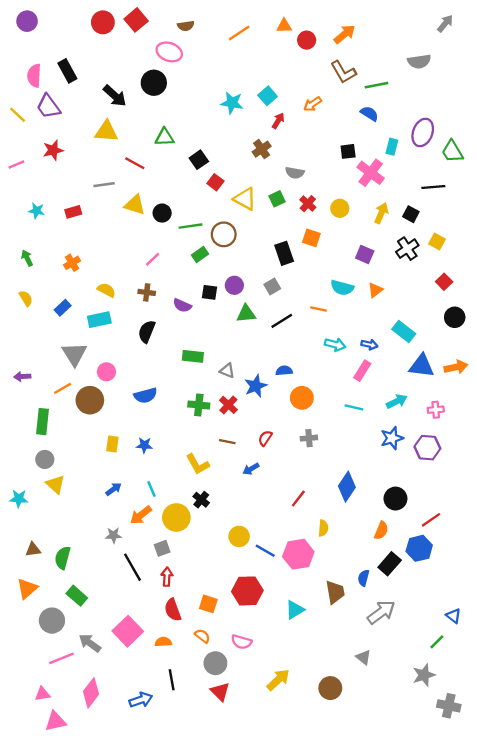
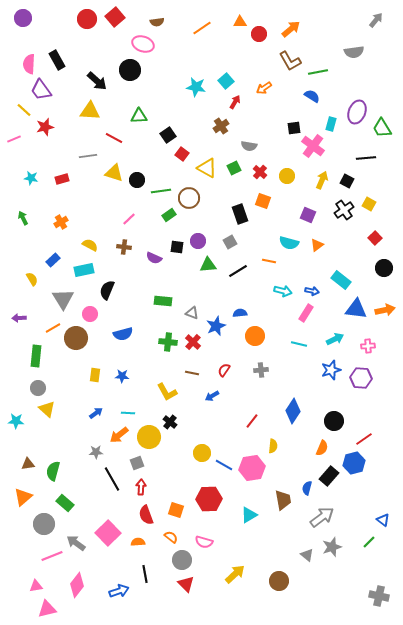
yellow line: (18, 115) -> (24, 110), moved
yellow semicircle: (26, 298) -> (32, 279), moved
black semicircle: (147, 332) -> (107, 290), moved
cyan line: (151, 489) -> (128, 413), turned -64
gray star: (424, 675) -> (332, 547), moved

